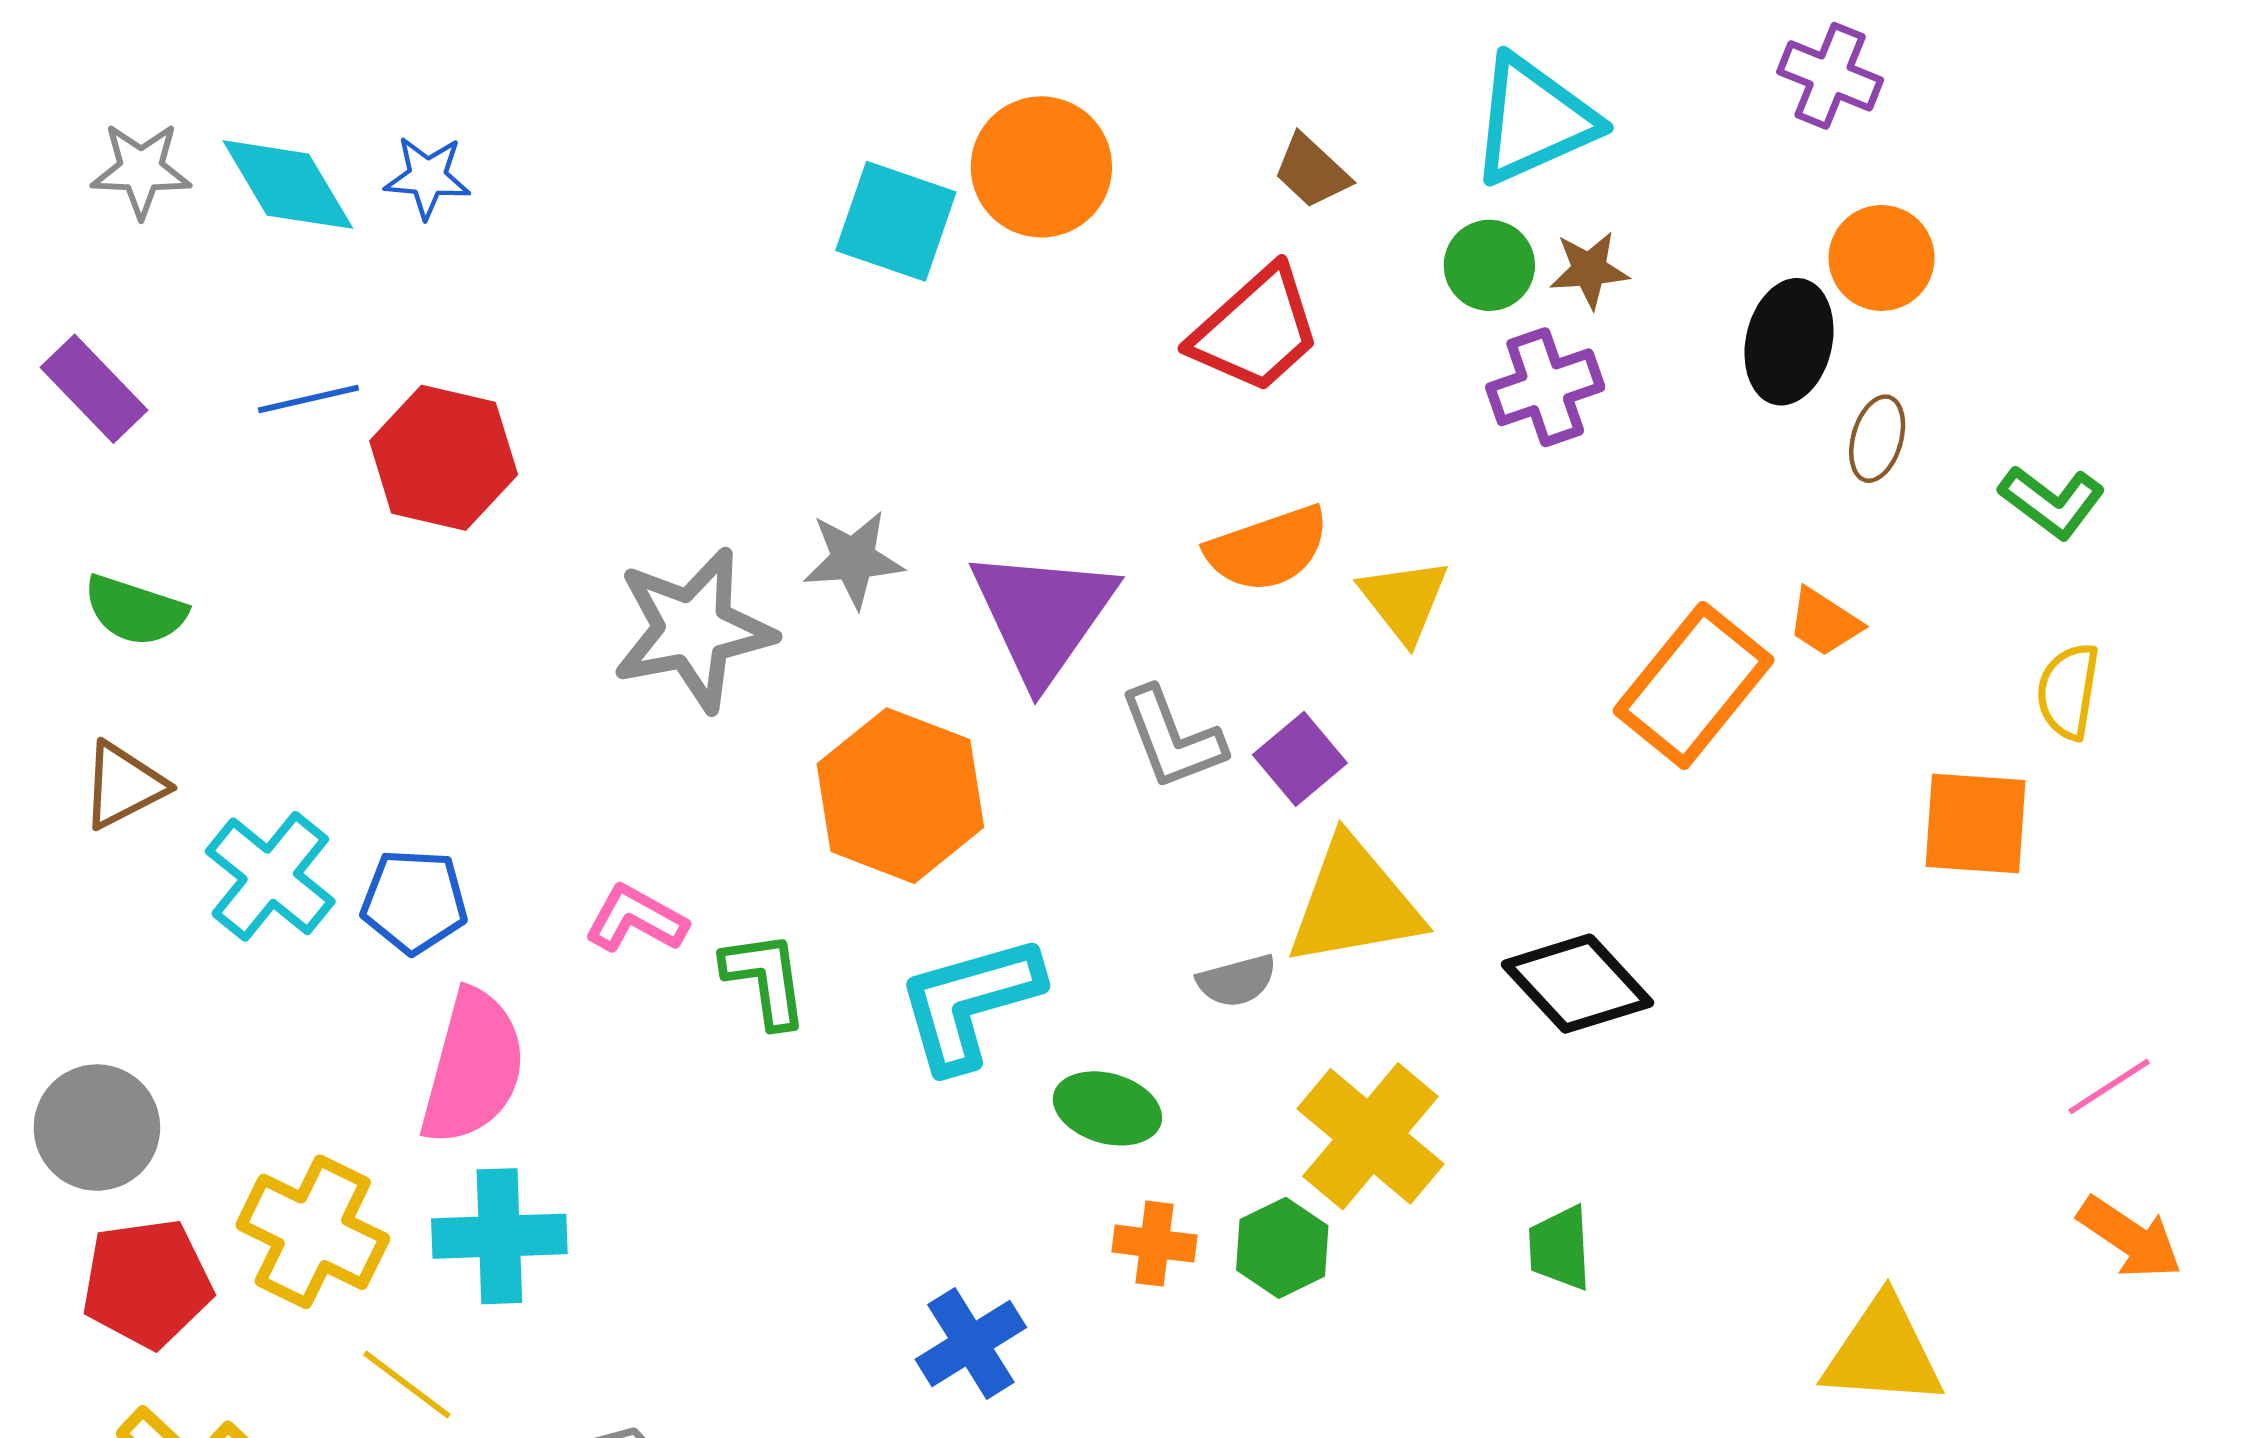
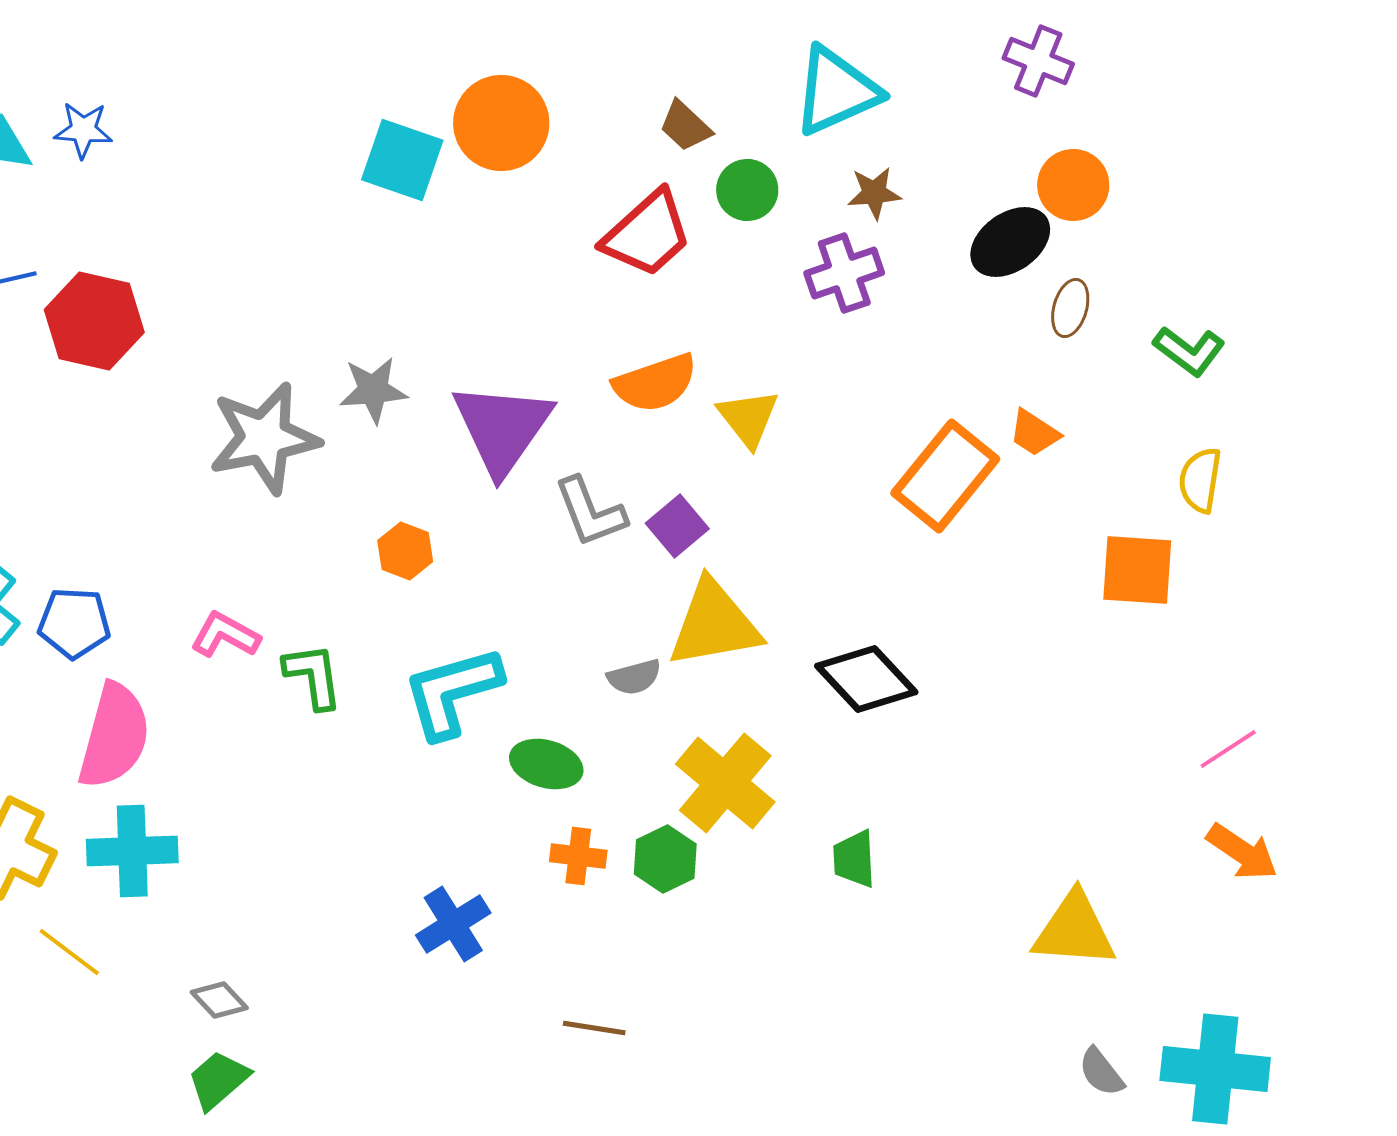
green circle: (1489, 265) -> (747, 190), moved
black ellipse: (1789, 342) -> (1010, 242), turned 42
orange hexagon: (900, 796) -> (405, 551), size x0.5

